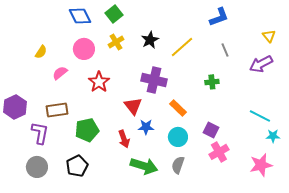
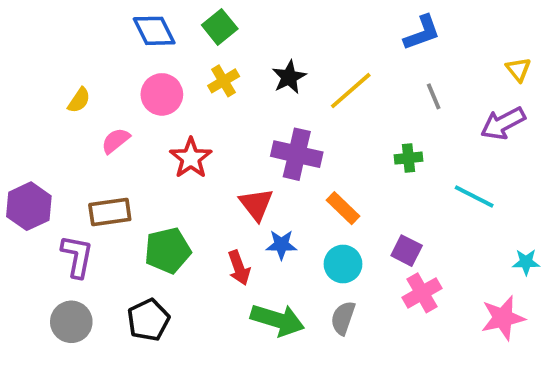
cyan line: (260, 116) -> (474, 197), moved

